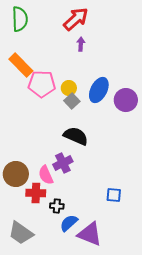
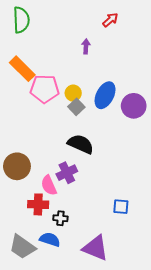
red arrow: (76, 19) -> (110, 20), moved, size x0.6
brown circle: (16, 174) -> (17, 166), moved
blue semicircle: (69, 223) -> (50, 239), moved, turned 60

